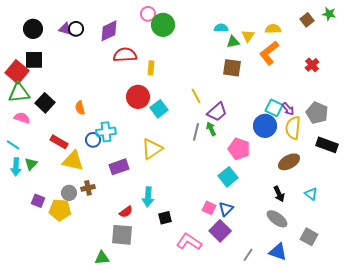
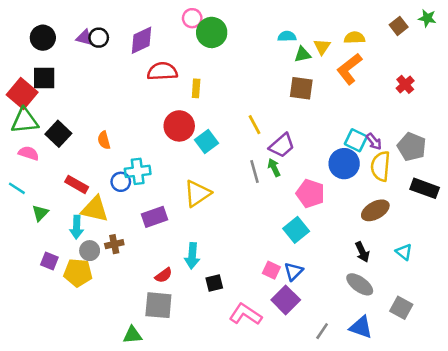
gray line: (196, 132) -> (255, 171), turned -30
cyan arrow: (16, 167) -> (77, 227), moved

